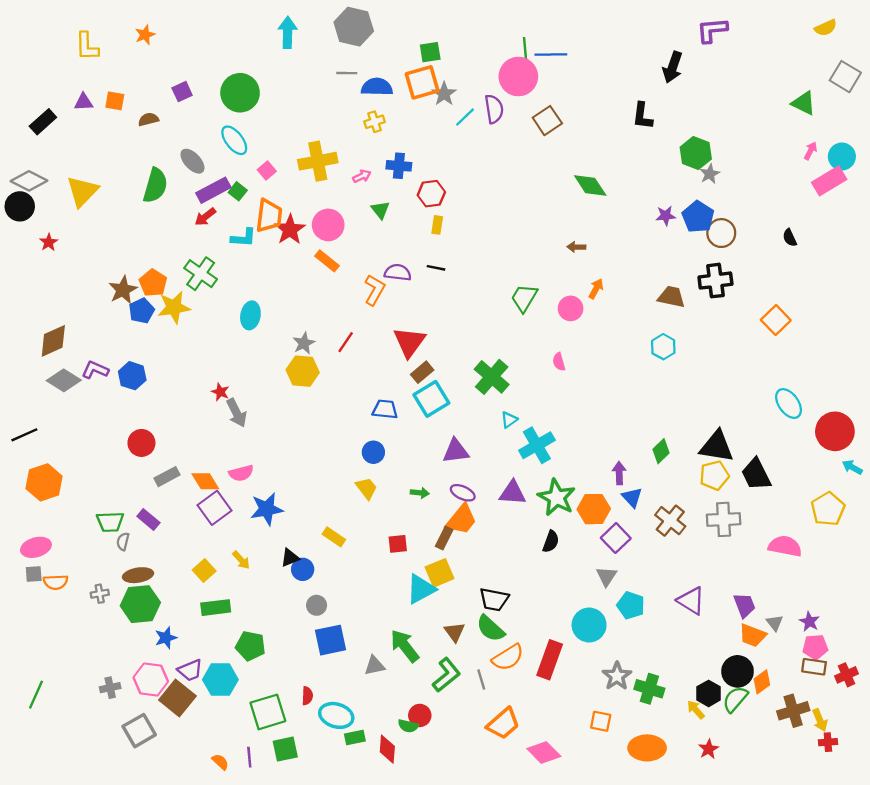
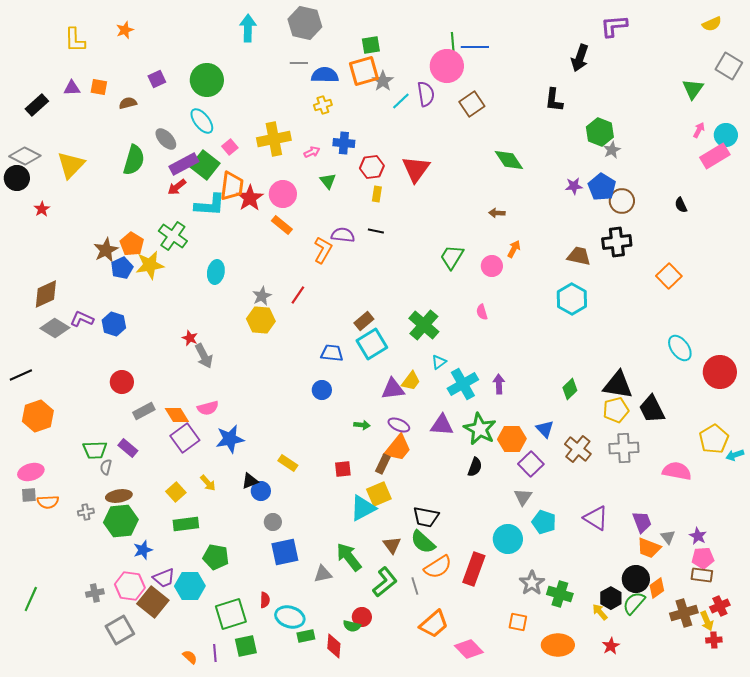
green triangle: (804, 103) -> (693, 89), turned 40
green square: (238, 191) -> (205, 165), size x1.8
cyan L-shape: (244, 238) -> (210, 205), size x1.4
red triangle: (409, 342) -> (416, 169), moved
cyan hexagon: (663, 347) -> (572, 299), size x1.4
cyan arrow: (852, 467) -> (735, 455), moved, turned -48
purple arrow: (619, 473) -> (499, 384), moved
yellow trapezoid: (366, 488) -> (411, 381), moved, turned 75
red cross: (847, 675) -> (720, 606), moved

